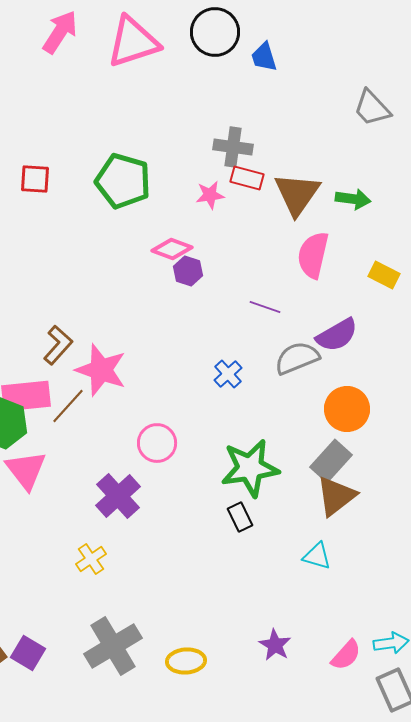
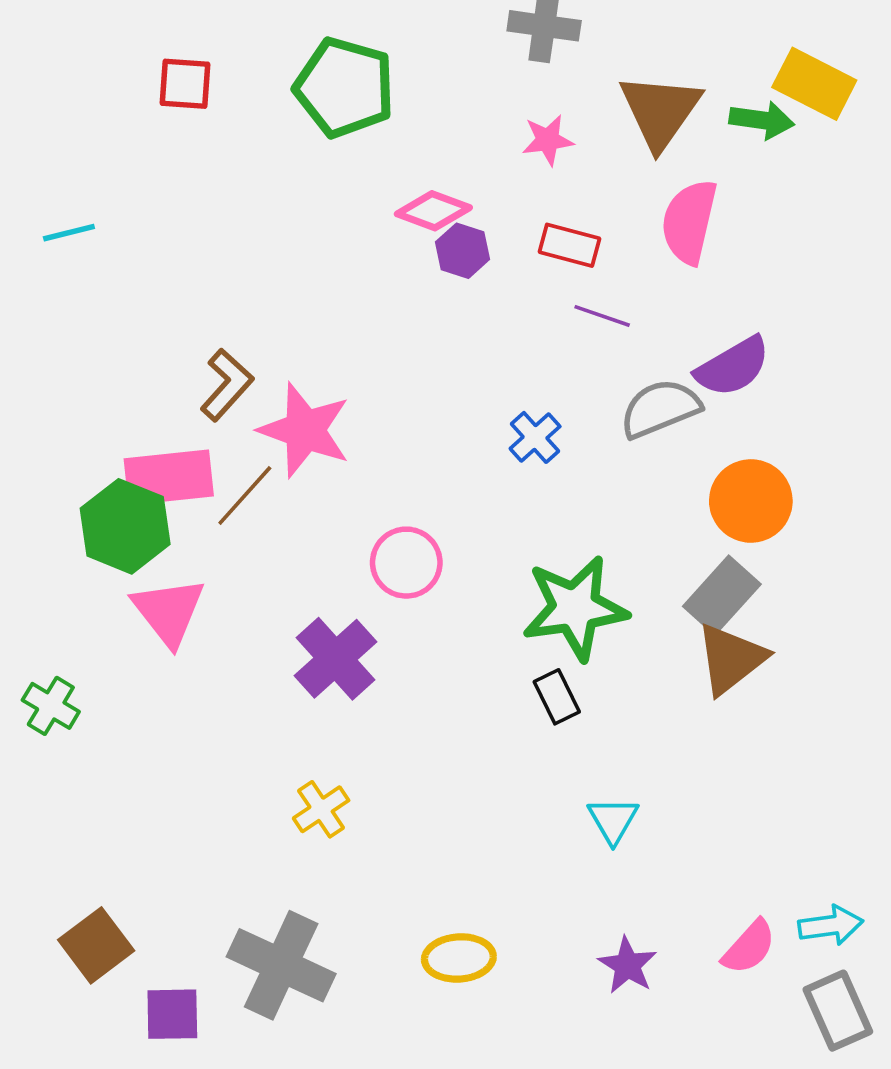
red rectangle: (247, 178) -> (569, 245), moved
pink star: (210, 195) -> (548, 140), moved
yellow rectangle: (384, 275) -> (814, 84), moved, size x1.4
cyan triangle: (317, 556) -> (613, 820), moved, turned 44
yellow cross: (91, 559) -> (321, 809), moved
purple star: (275, 645) -> (628, 965), moved
gray cross: (113, 646) -> (281, 965), moved, turned -34
purple square: (28, 653) -> (172, 1014), moved, turned -32

